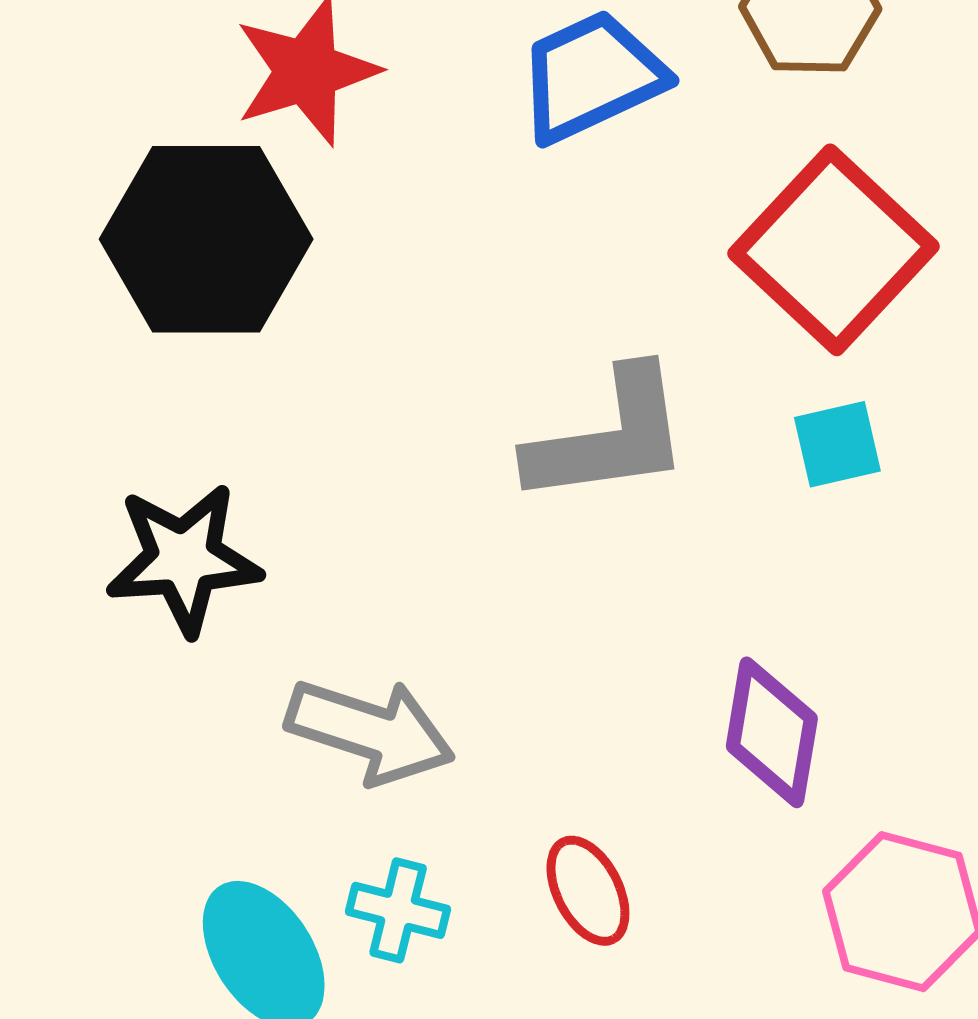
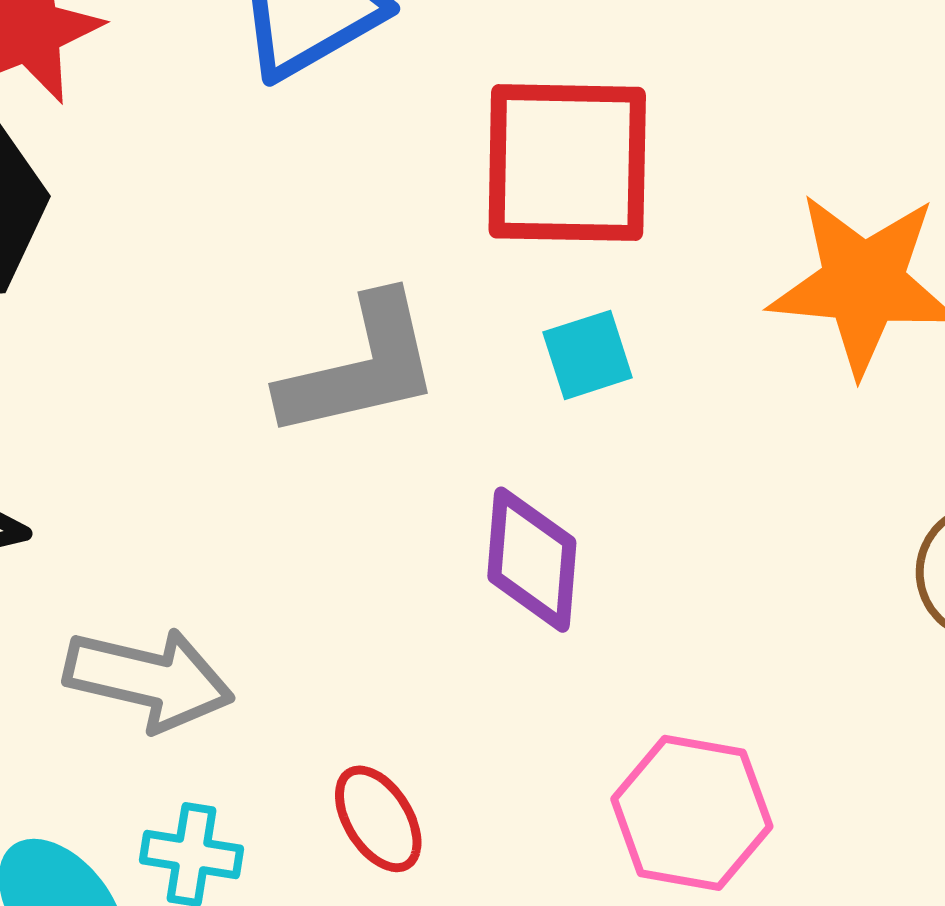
red square: (834, 250) -> (567, 163), turned -37
purple diamond: (772, 732) -> (532, 560), moved

